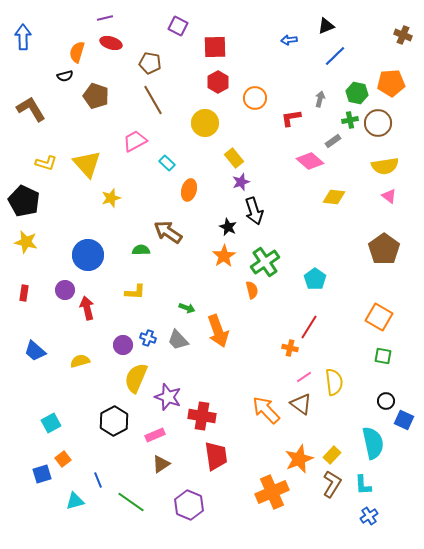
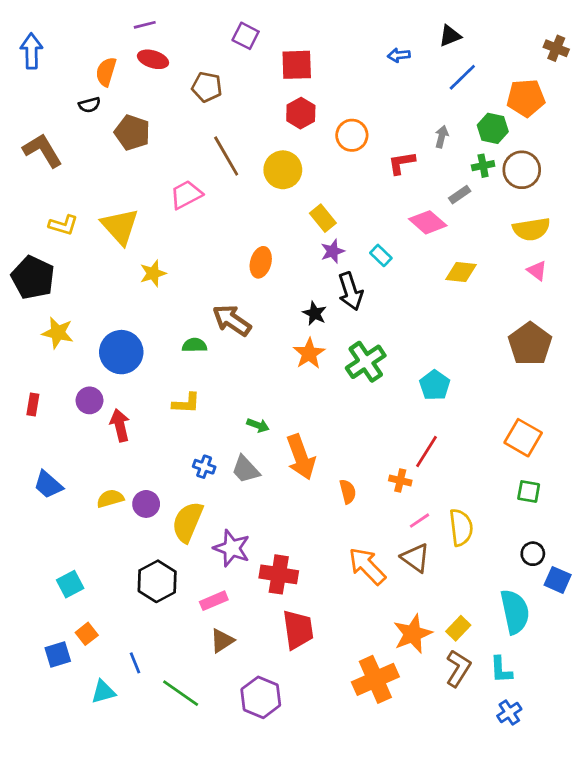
orange pentagon: (391, 83) -> (526, 98), moved
brown line: (153, 100) -> (226, 156), moved
cyan rectangle: (167, 163) -> (381, 255), moved
yellow star: (26, 242) -> (58, 333), moved
orange semicircle: (252, 290) -> (348, 492), moved
purple circle: (123, 345) -> (146, 504), moved

